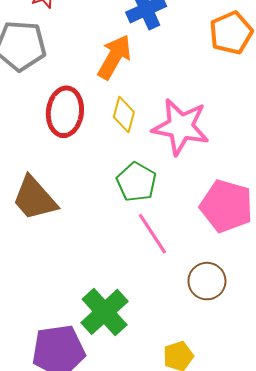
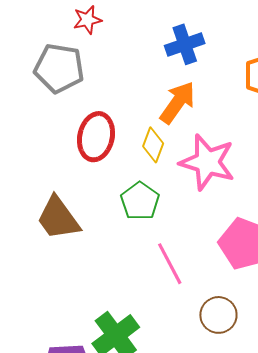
orange arrow: (114, 57) -> (178, 103), moved
green pentagon: (136, 182) -> (140, 201), moved

